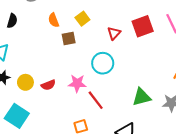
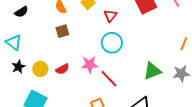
black semicircle: (12, 21) -> (21, 12), turned 48
red triangle: (114, 33) -> (110, 16), moved
brown square: (69, 39) -> (62, 31), moved

